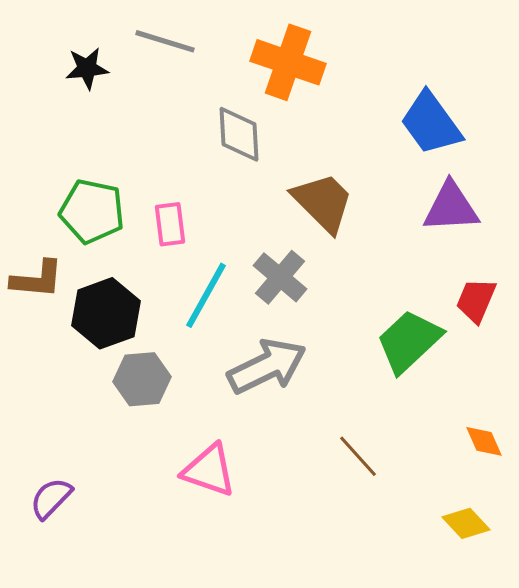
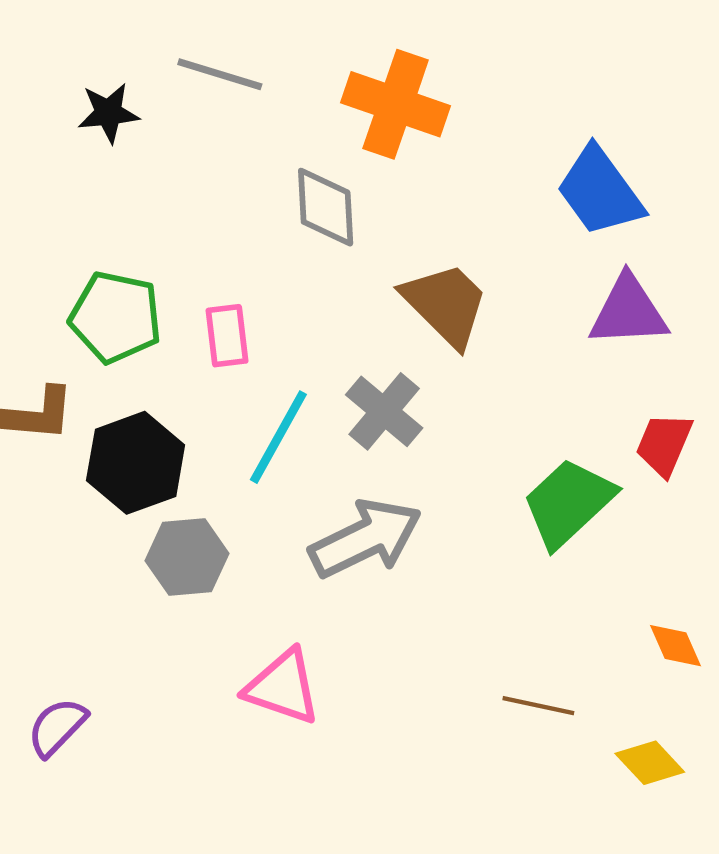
brown line: (358, 456) -> (538, 706), moved, turned -36

